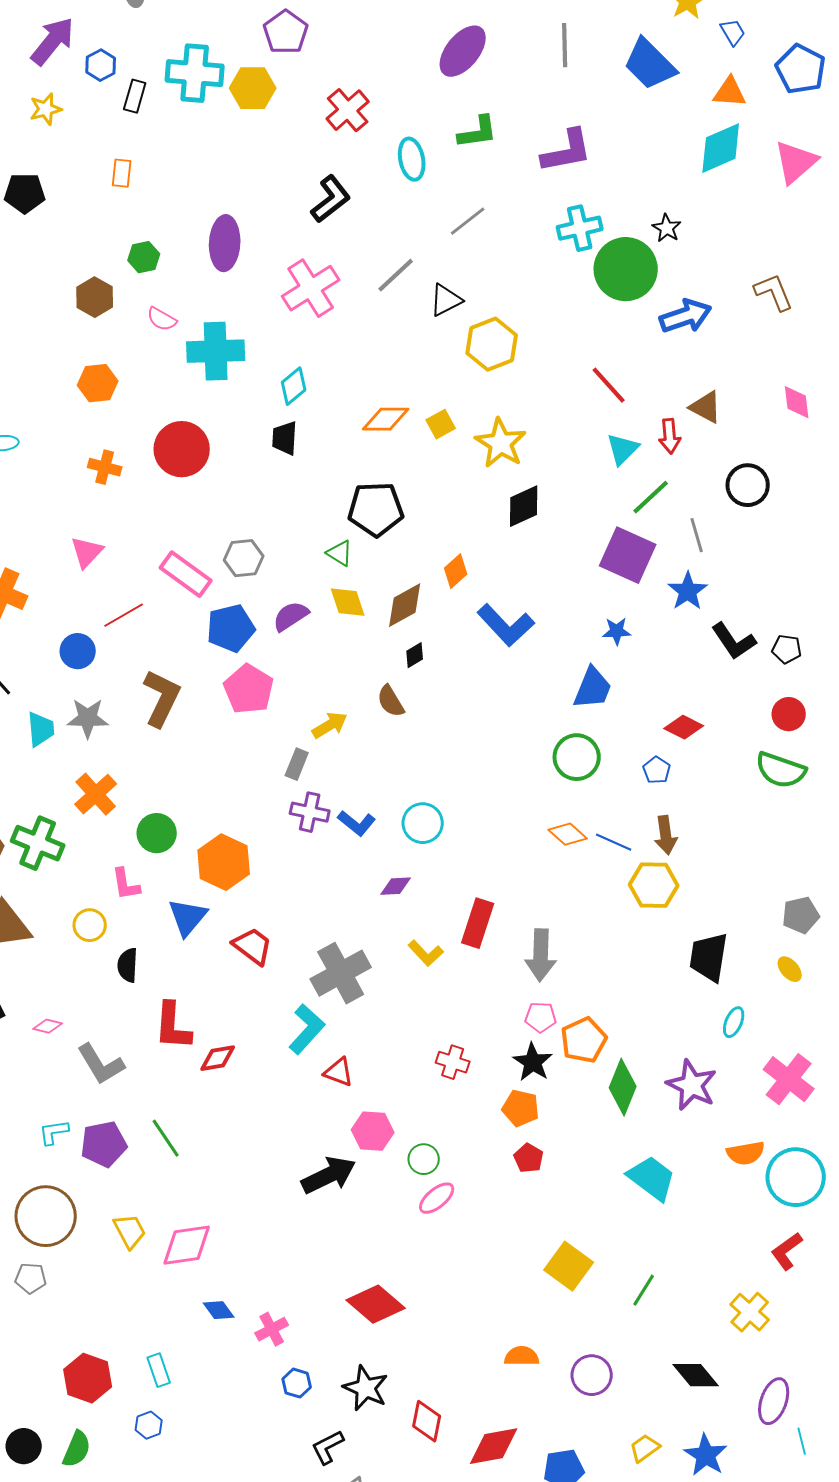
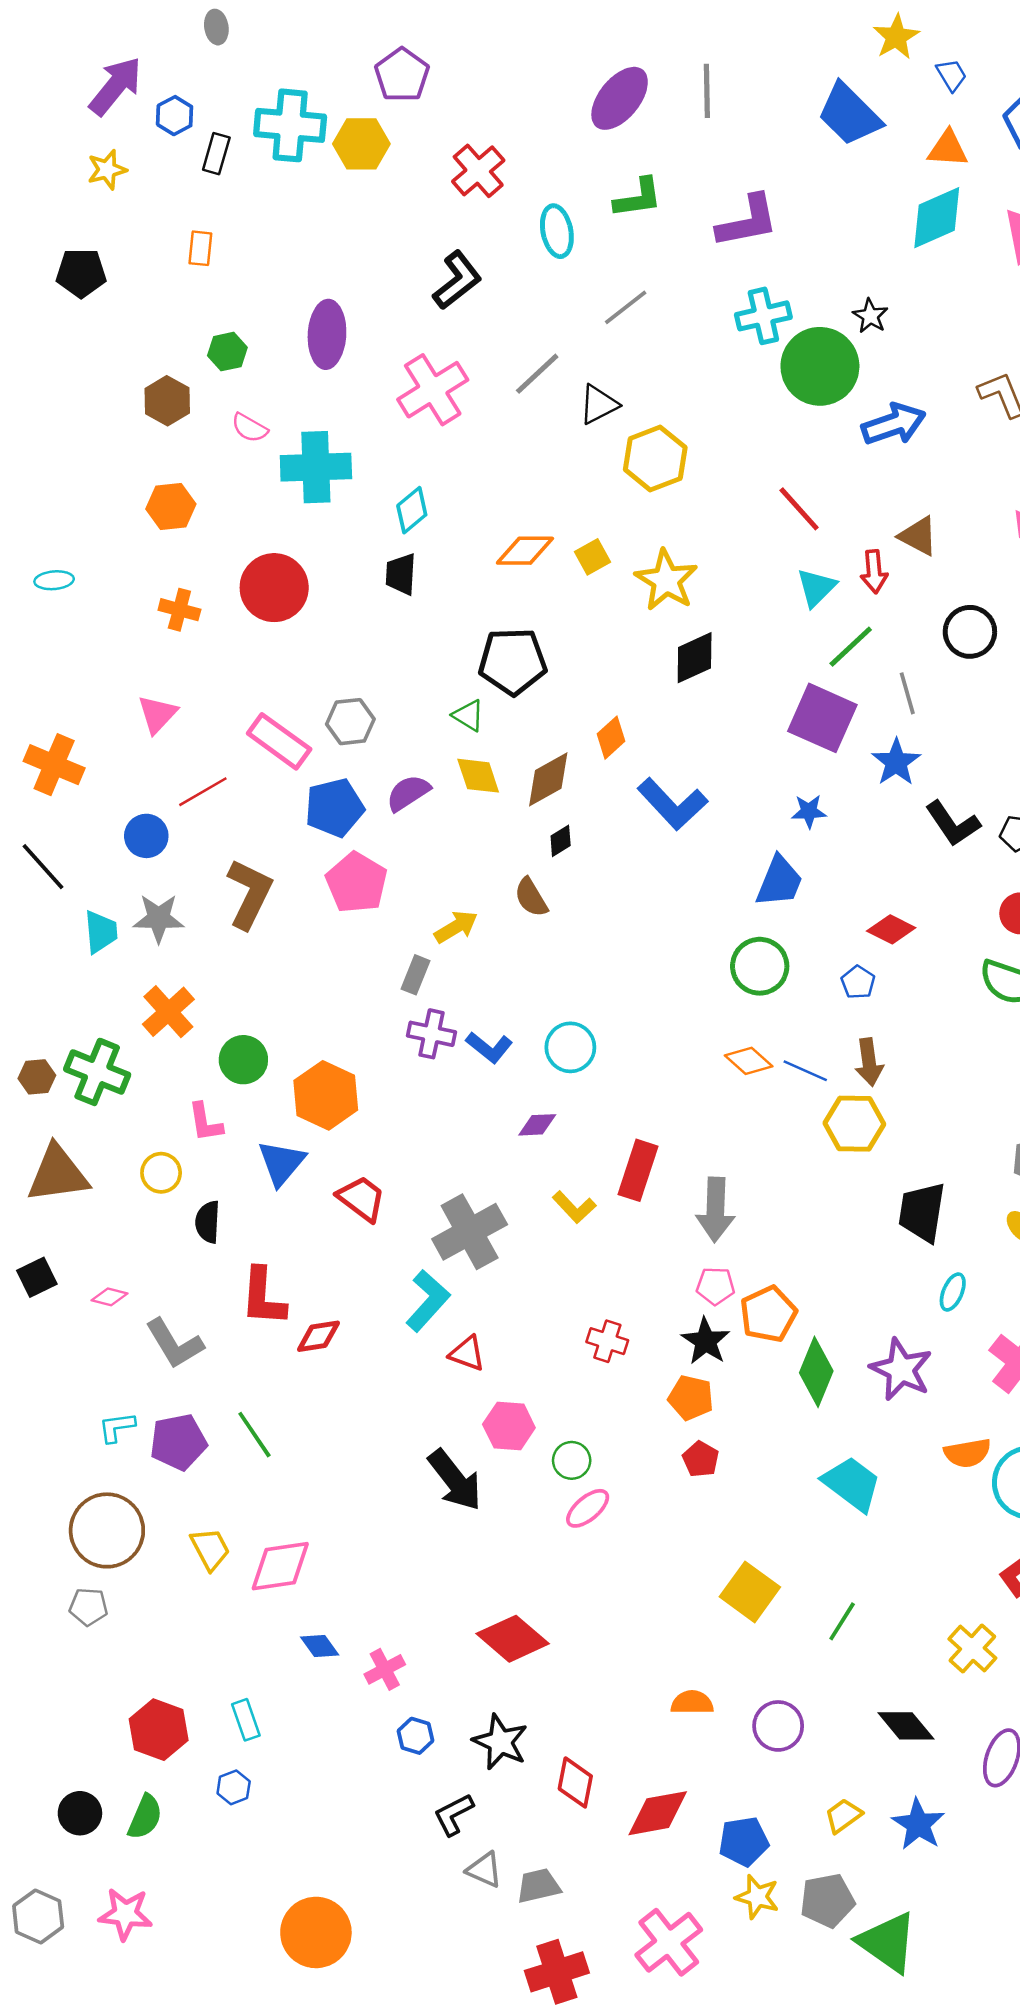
gray line: (565, 45) -> (707, 91), moved
black arrow: (329, 1175) -> (455, 1480), turned 78

